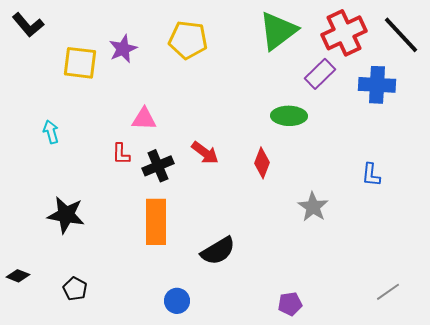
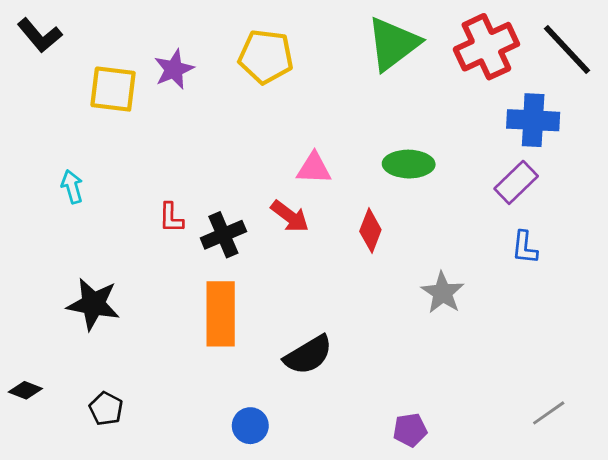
purple rectangle: (320, 74) -> (516, 182), moved
pink triangle: (144, 119) -> (314, 168), moved

